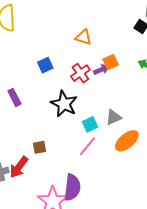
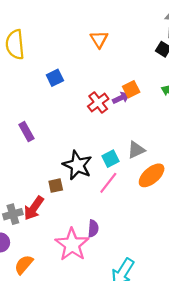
orange triangle: (83, 37) -> (99, 39), moved, turned 42
blue square: (45, 65) -> (55, 78), moved
black star: (64, 104) -> (77, 165), moved
purple semicircle: (72, 187) -> (93, 228), size x0.6

